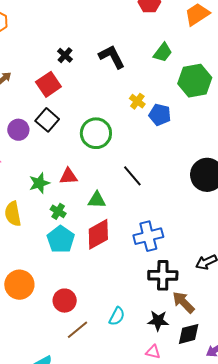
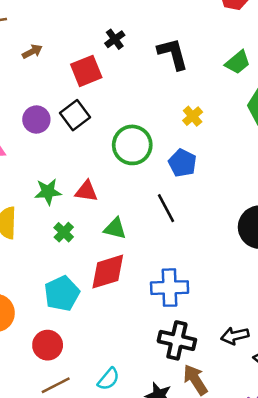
blue pentagon: (160, 115) -> (182, 163), moved
cyan pentagon: (61, 239) -> (62, 293), moved

